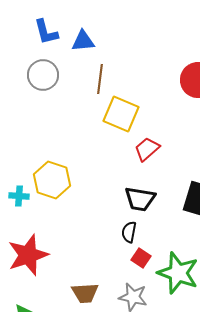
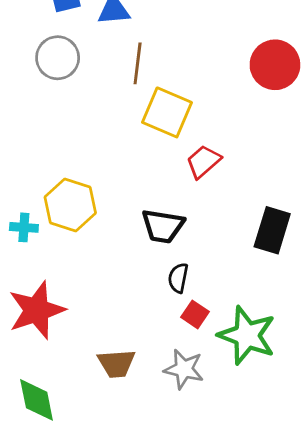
black trapezoid: (140, 199) -> (163, 226), moved

